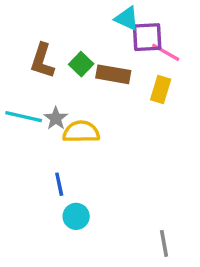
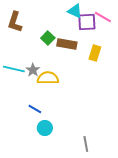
pink line: (166, 52) -> (103, 17), moved
brown L-shape: (42, 61) -> (15, 22), moved
blue line: (59, 184) -> (35, 109), turned -48
gray line: (164, 243) -> (86, 144), moved

